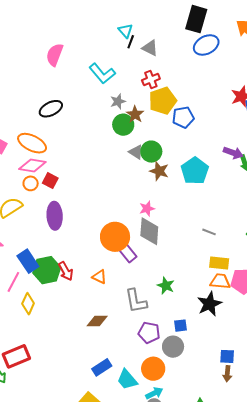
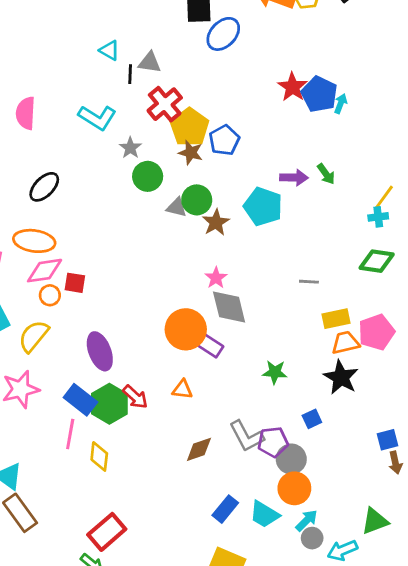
black line: (131, 42) -> (130, 74), moved
red cross: (151, 80) -> (165, 104), size x1.4
brown star: (135, 114) -> (191, 153), moved
purple arrow: (233, 153) -> (294, 178), moved
brown star: (159, 171) -> (216, 222), turned -30
purple ellipse: (55, 216) -> (100, 351), moved
gray L-shape: (136, 301) -> (247, 436), moved
gray circle: (173, 347) -> (291, 459), moved

